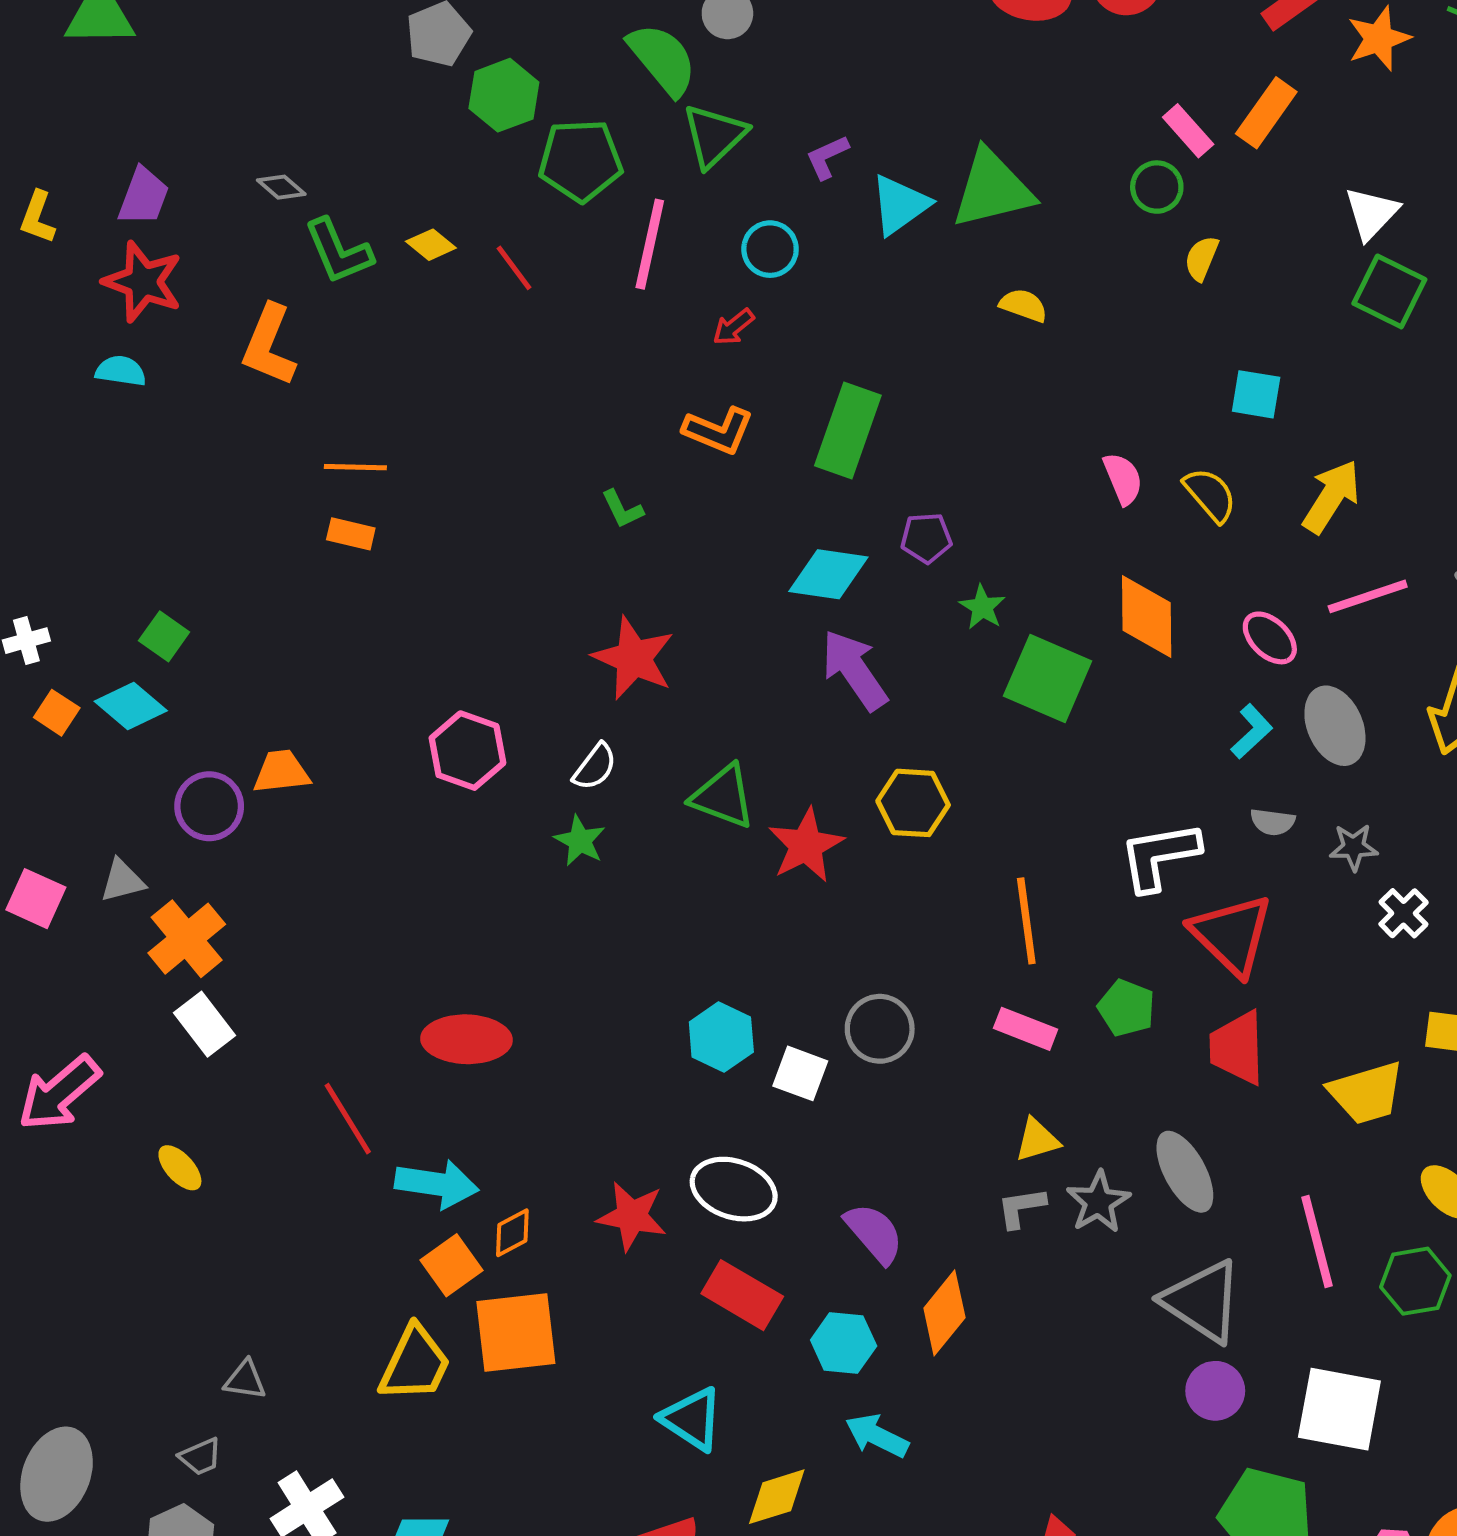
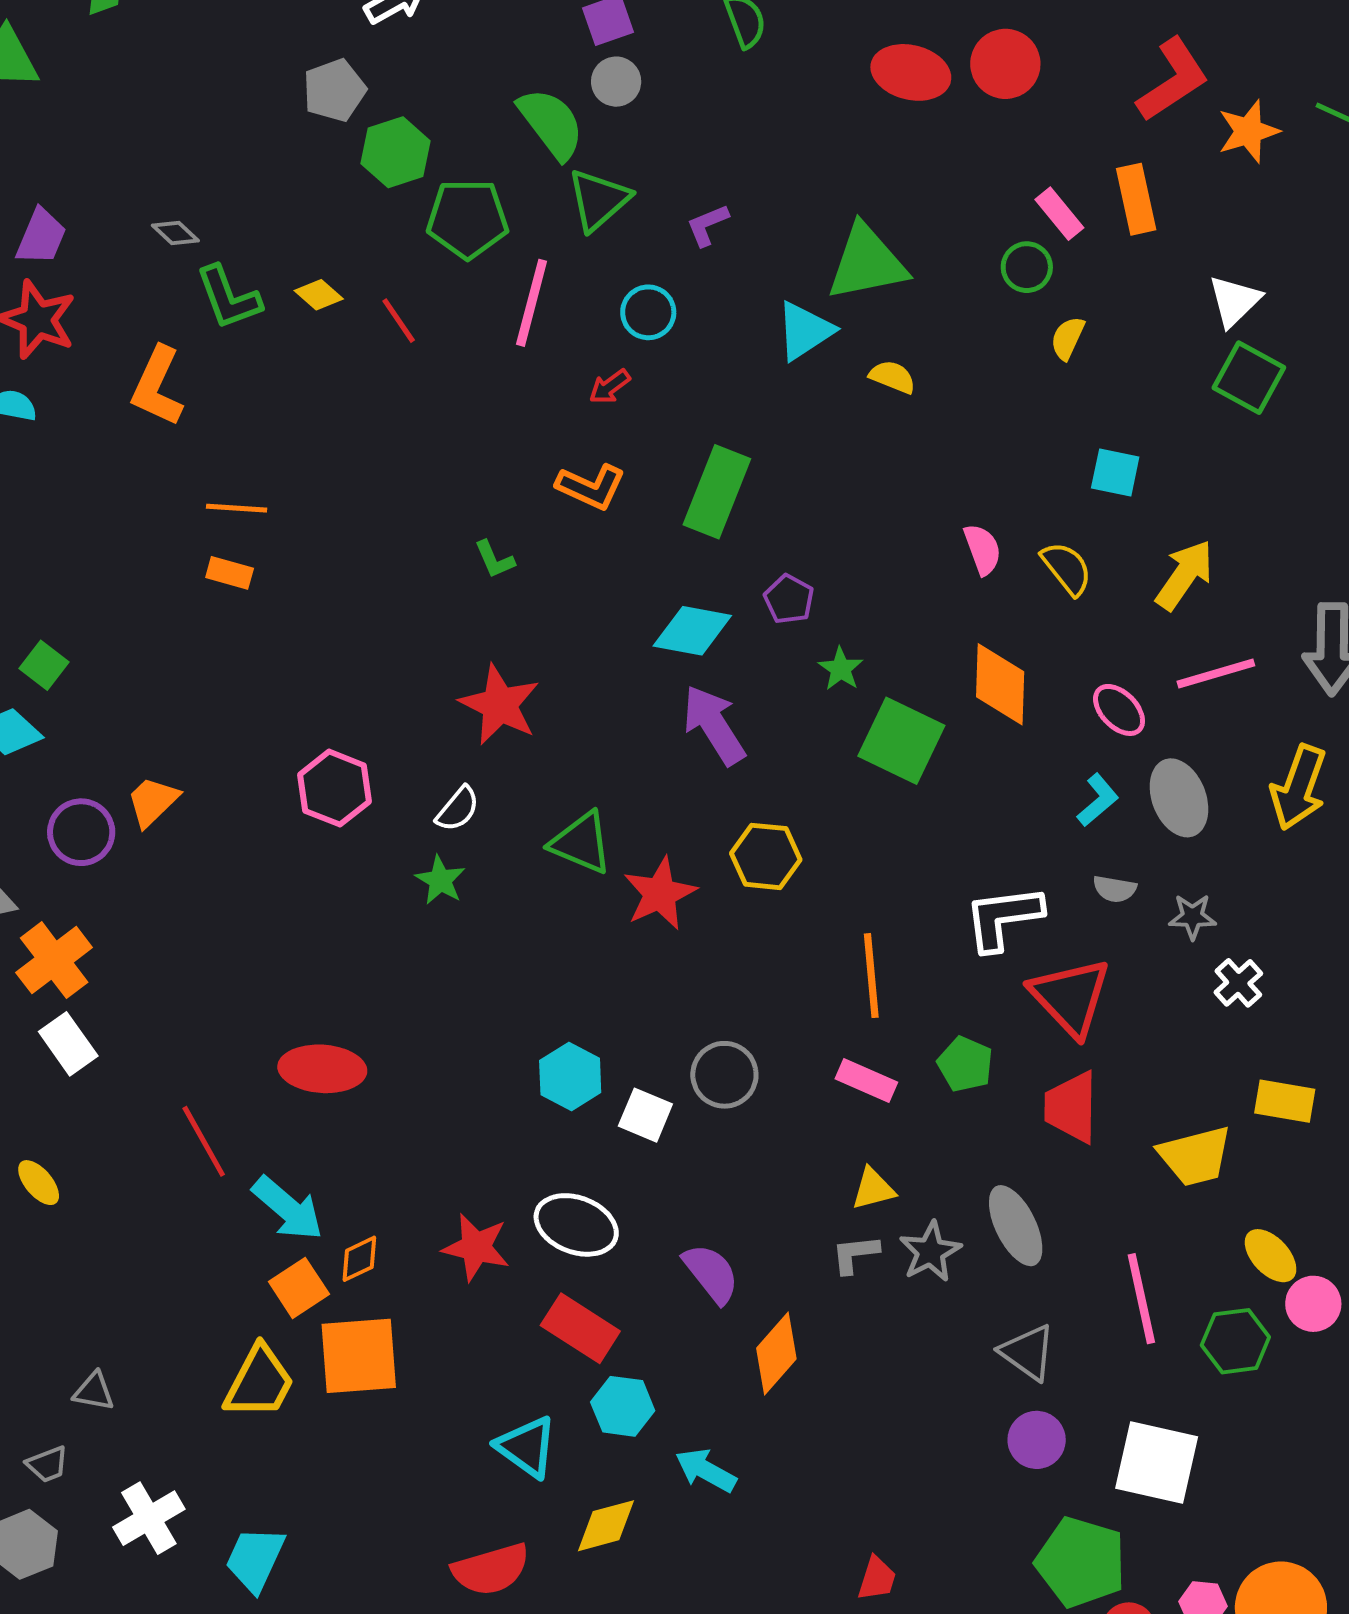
orange rectangle: (1266, 113) -> (1136, 199), turned -50
cyan triangle: (900, 205) -> (805, 331), moved
purple pentagon: (926, 538) -> (789, 599), turned 30
orange trapezoid: (281, 772) -> (153, 802), turned -40
cyan arrow: (437, 1184) -> (288, 1208), turned 30
gray triangle: (1202, 1301) -> (1028, 1352), size x0.7
cyan hexagon: (844, 1343) -> (623, 1406), moved

